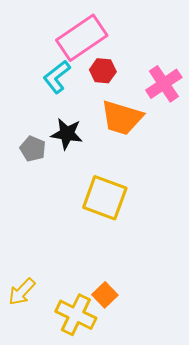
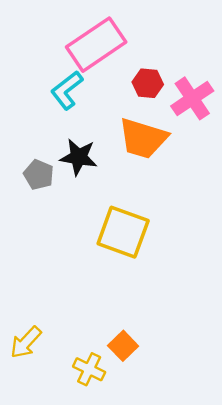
red hexagon: (103, 71) -> (148, 83), moved
yellow cross: (76, 315) -> (89, 369), size x0.7

